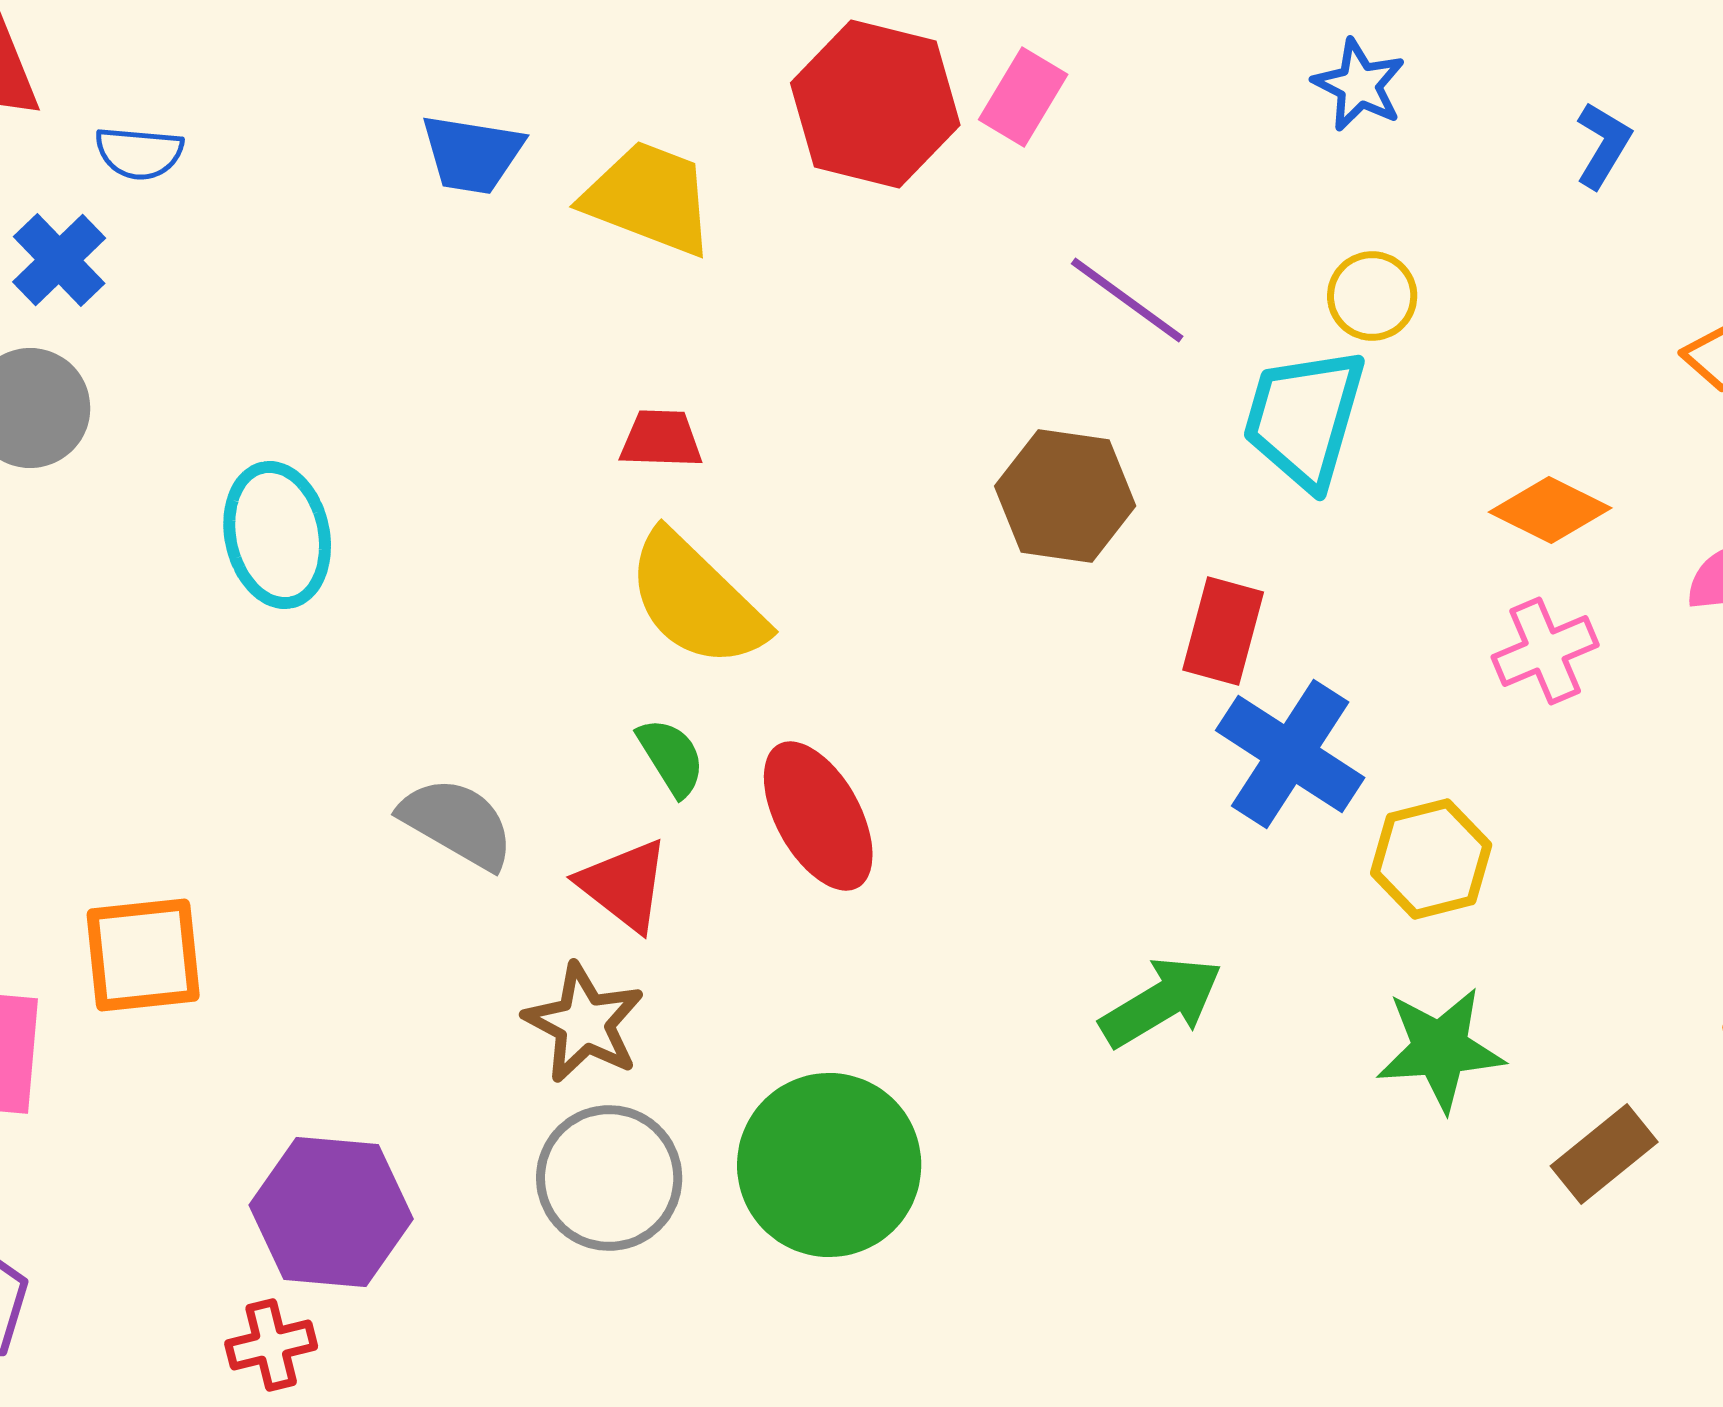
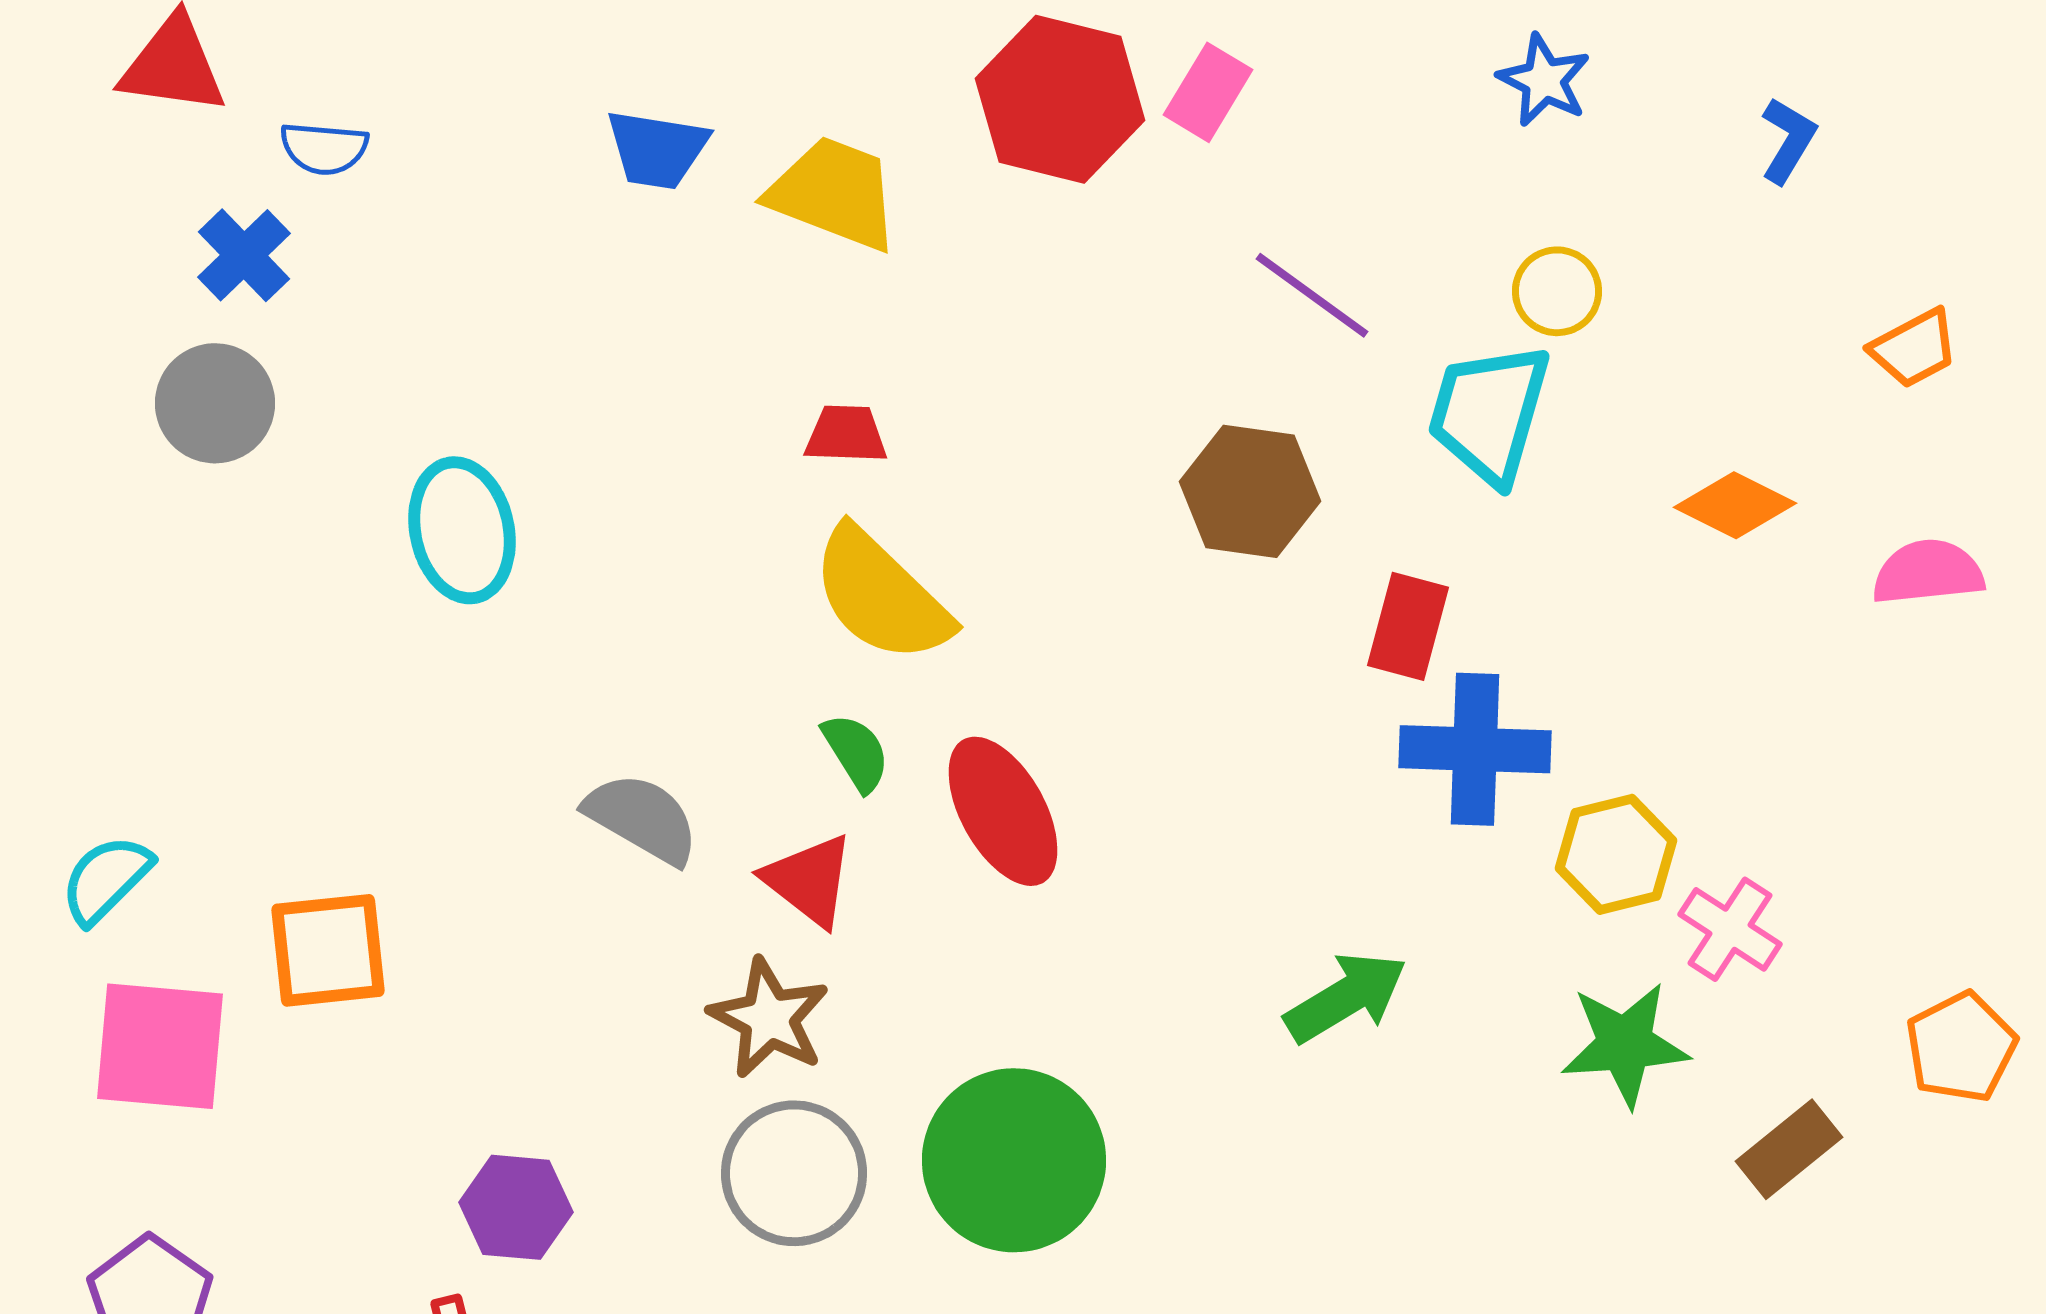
pink cross: (1545, 651) -> (1730, 929), moved, turned -34
blue cross: (1290, 754) -> (1475, 749), turned -31
purple hexagon: (331, 1212) -> (516, 1207), size x0.7

